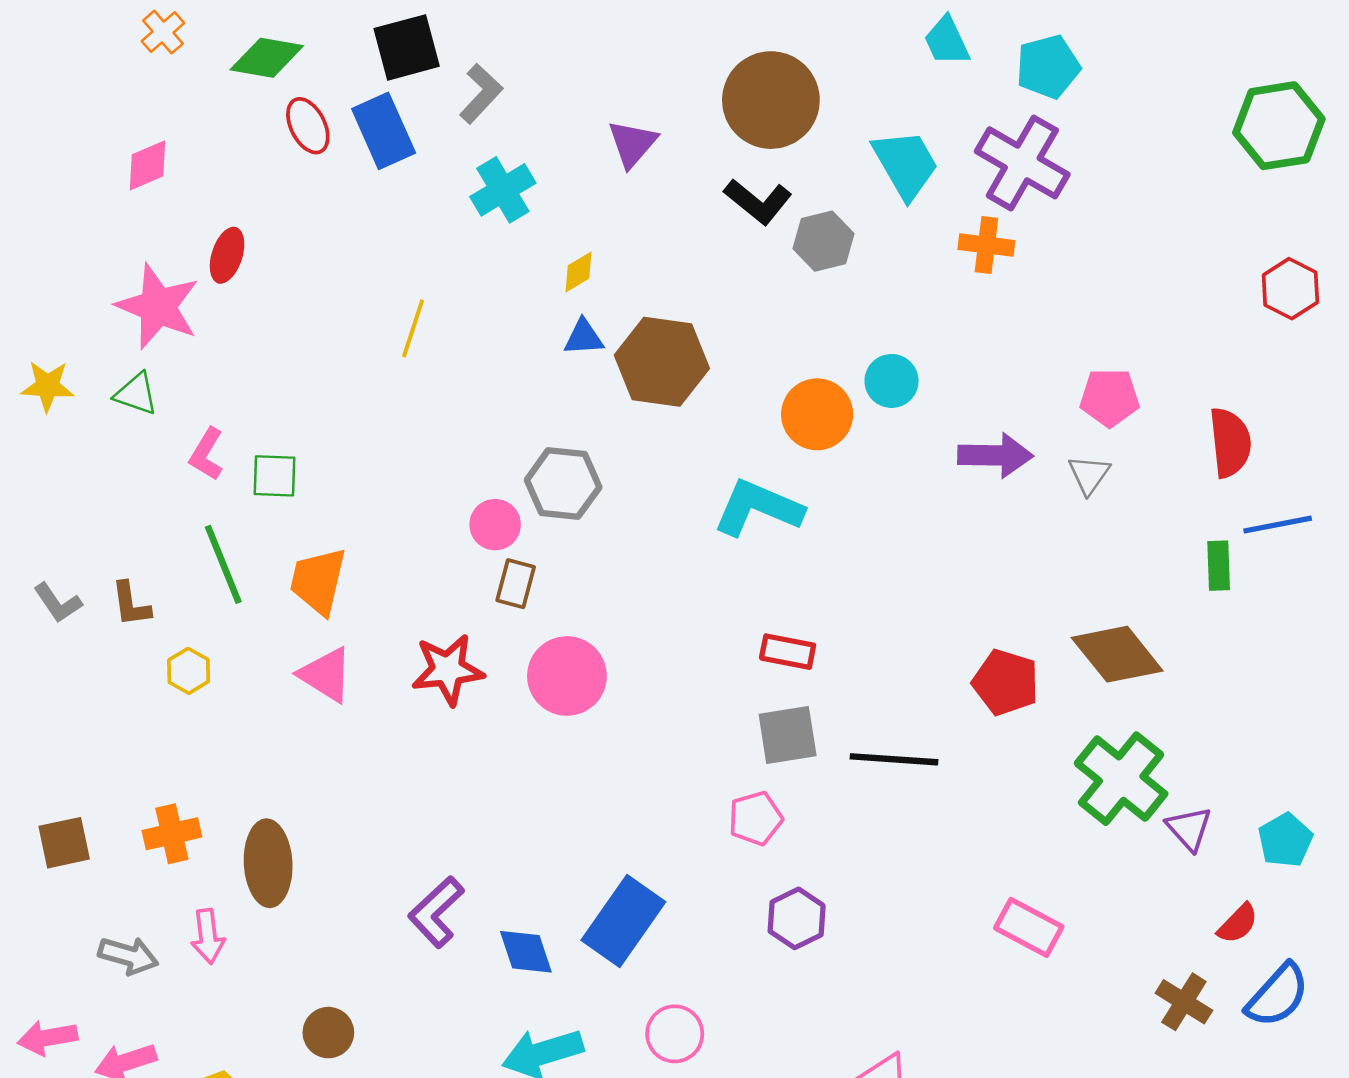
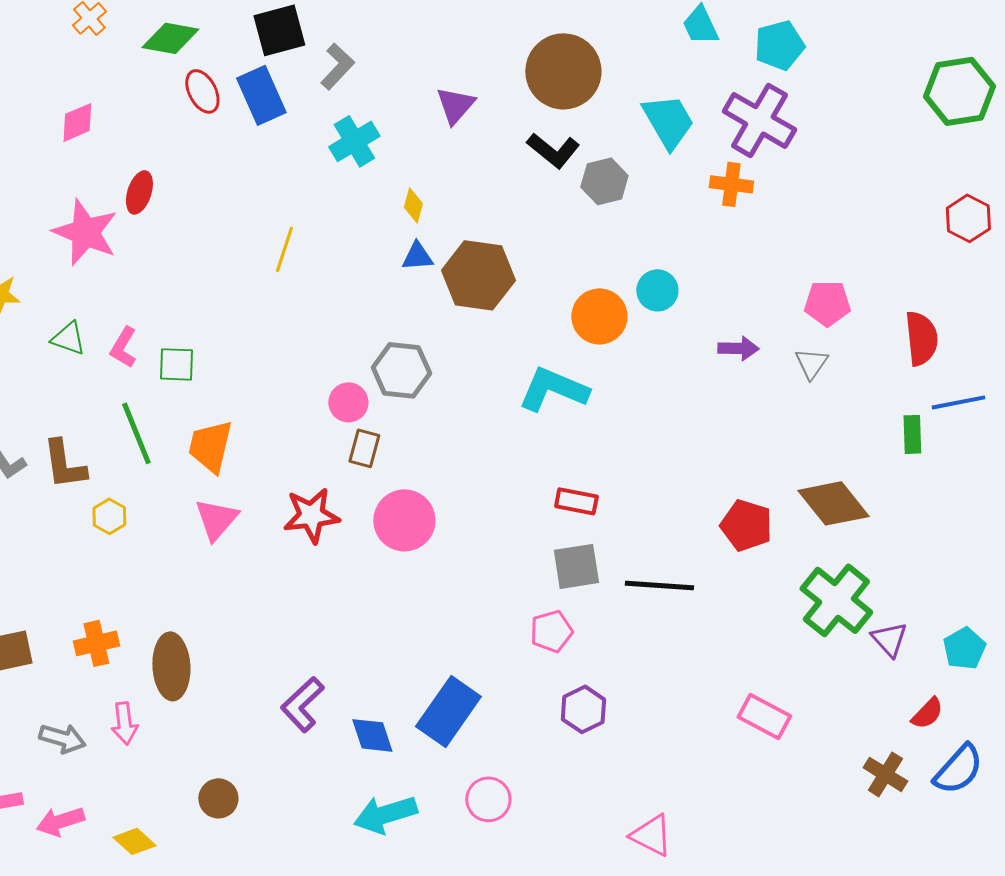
yellow diamond: (579, 272) -> (413, 205), turned -44
green triangle: (136, 394) -> (68, 338), moved
purple arrow: (995, 455) -> (738, 348), size x0.7
brown L-shape: (131, 604) -> (64, 464), size x1.4
pink triangle: (326, 675) -> (216, 519), turned 39

